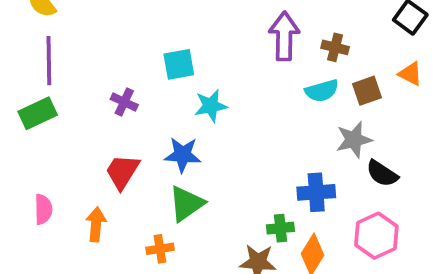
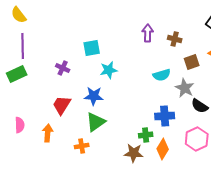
purple arrow: (284, 36) -> (148, 33), size x0.7
cyan semicircle: (322, 91) -> (162, 75), moved
gray star: (354, 140) -> (185, 88), turned -30

